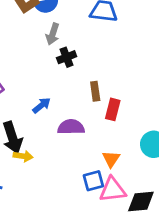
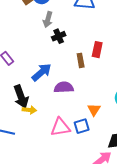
blue arrow: (42, 105) -> (42, 72), size x1.5
red rectangle: (113, 109) -> (97, 50), moved
pink triangle: (113, 190) -> (60, 127), moved

